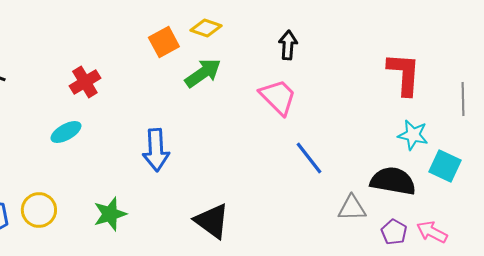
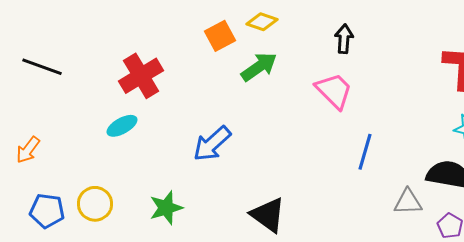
red cross: (85, 82) -> (141, 76), size x1.4
blue arrow: (156, 150) -> (212, 144), turned 51
blue line: (309, 158) -> (365, 152), turned 54

